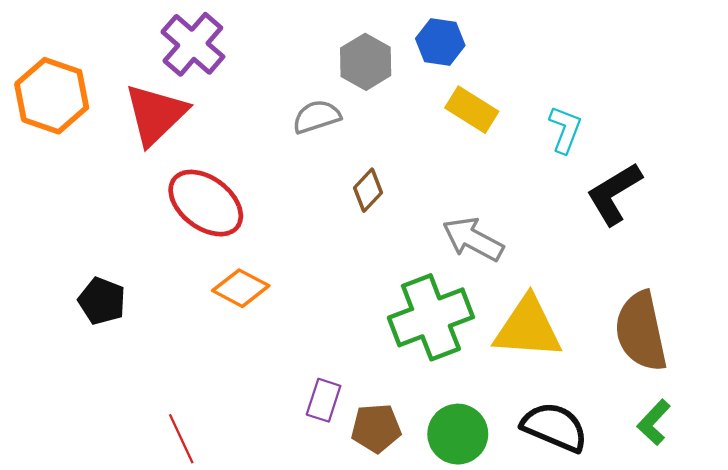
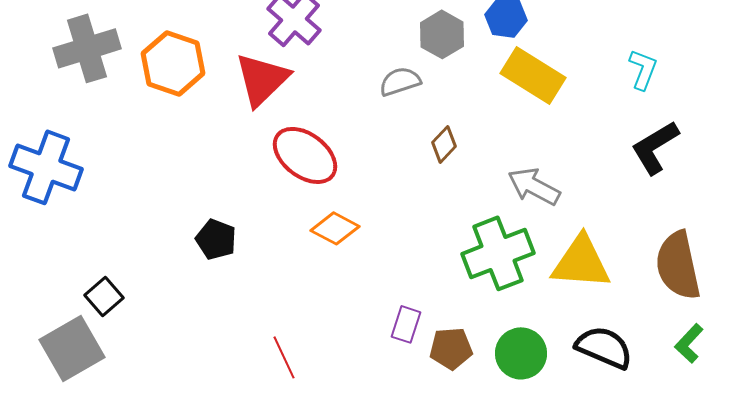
yellow rectangle: (472, 110) -> (533, 75), size x1.4
cyan L-shape: (565, 130) -> (643, 69), moved

